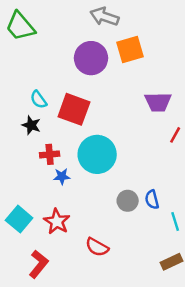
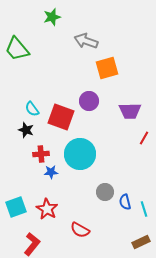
purple circle: (91, 58) -> (89, 101), moved, size x0.7
blue semicircle: (152, 200) -> (125, 202), moved
cyan square: (19, 219) -> (16, 207), turned 30

